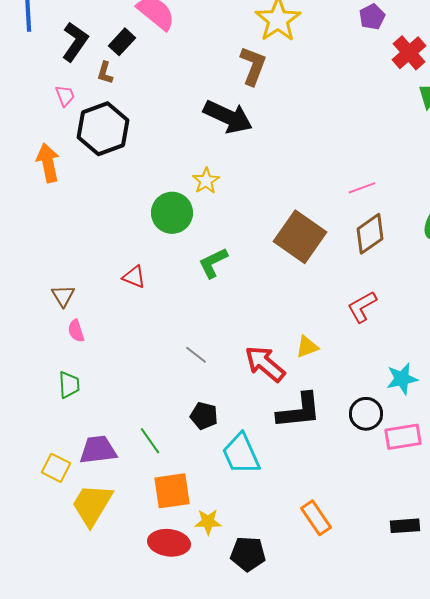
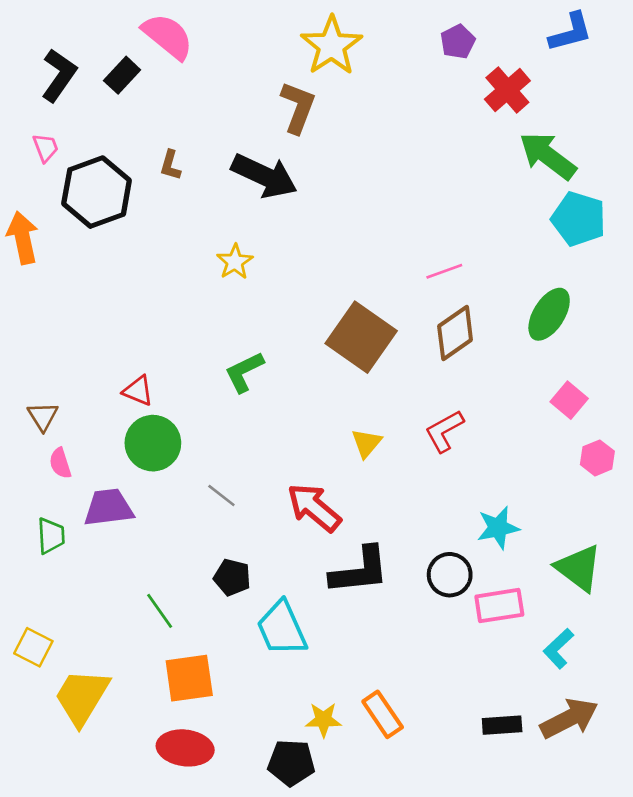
brown L-shape: (105, 73) -> (170, 165), moved
green circle: (172, 213) -> (153, 443), moved
yellow triangle: (307, 347) -> (366, 443), moved, turned -30
purple trapezoid: (98, 450) -> (109, 508), moved
yellow star: (208, 522) -> (323, 720), moved

